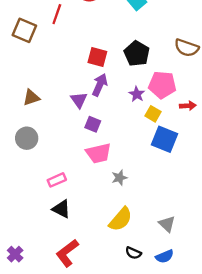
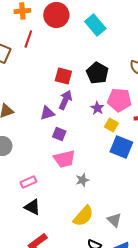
purple triangle: (79, 100) -> (47, 113), turned 49
gray triangle: (167, 224) -> (114, 220), moved

